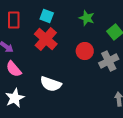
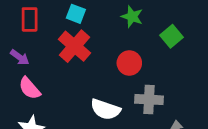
gray cross: (109, 61) -> (149, 100), moved, turned 30
white semicircle: (51, 84) -> (105, 109), moved

